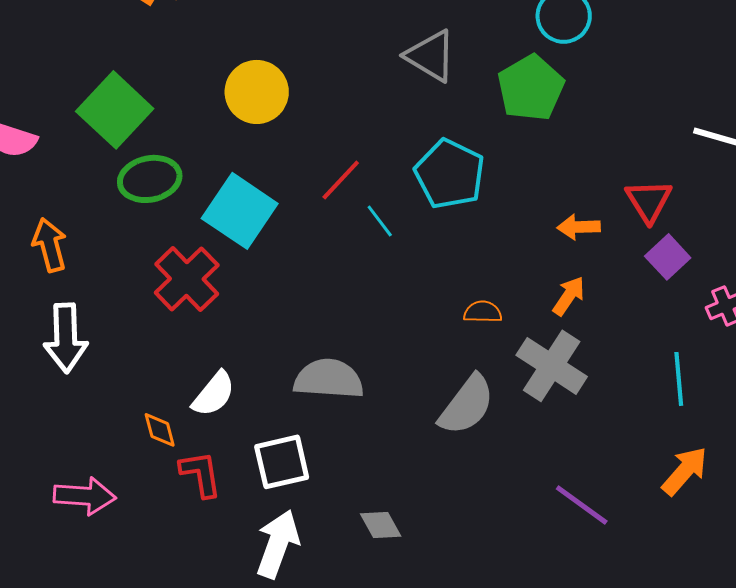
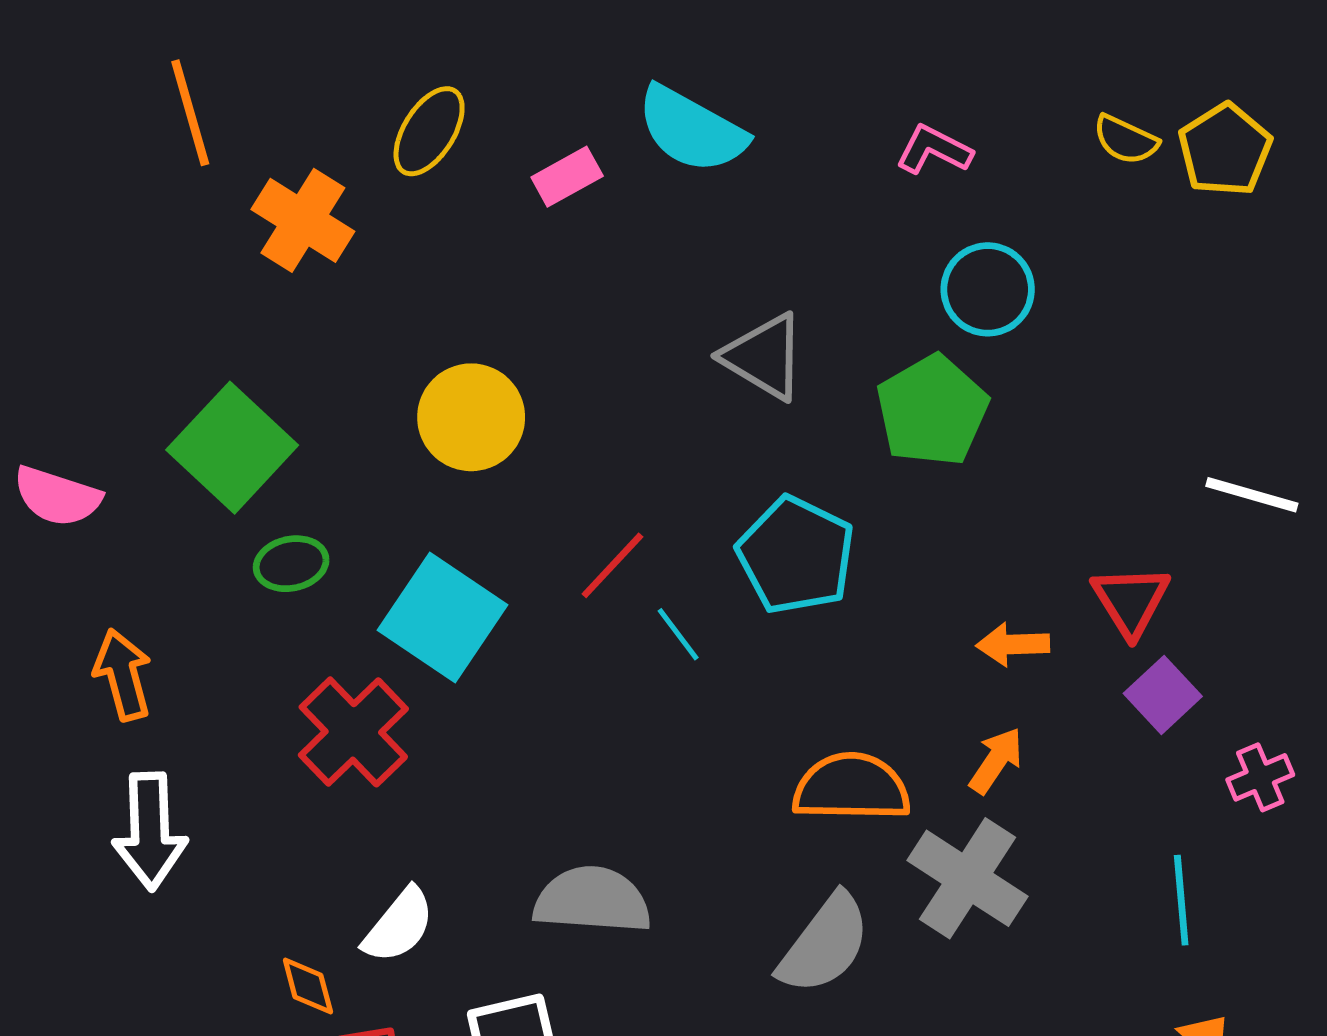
green ellipse: (150, 179) -> (291, 564), size x0.7
orange semicircle: (483, 312) -> (851, 787), size x1.8

